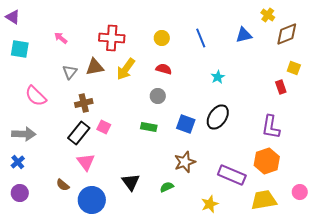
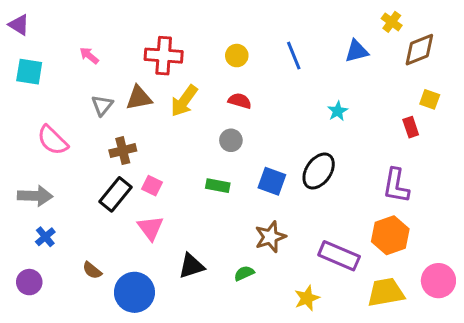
cyan star: (218, 77) -> (338, 111), moved
blue cross: (18, 162) -> (45, 237), moved
pink triangle: (86, 162) -> (151, 228), moved
black triangle: (131, 182) -> (191, 266), turned 48
pink circle: (300, 192) -> (438, 281), size x1.5

